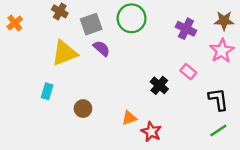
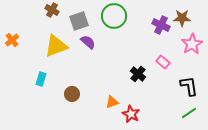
brown star: (224, 21) -> (182, 18), moved
orange cross: (15, 23) -> (12, 40), moved

